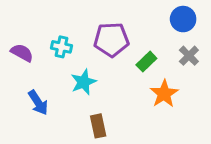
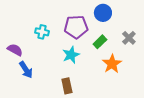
blue circle: (183, 19) -> (103, 13), moved
purple semicircle: (22, 53) -> (15, 50), moved
cyan star: (83, 82) -> (71, 55), moved

